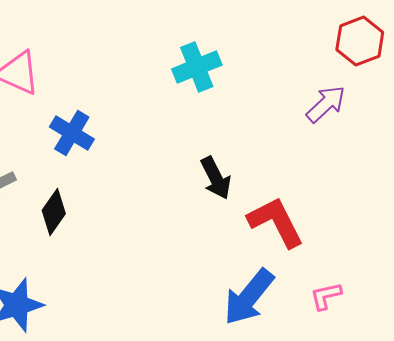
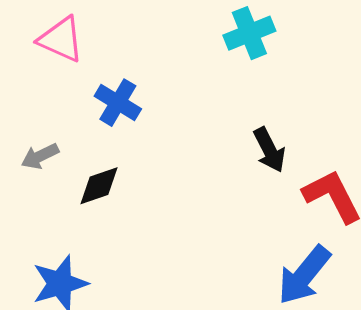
black diamond: (54, 212) -> (99, 186), turned 36

